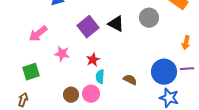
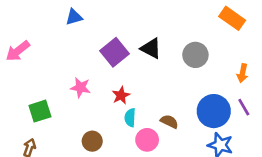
gray circle: (149, 18) -> (195, 55), moved
pink arrow: (38, 34) -> (18, 51), moved
purple line: (187, 69) -> (244, 107), turned 64
pink circle: (91, 94) -> (147, 140), moved

